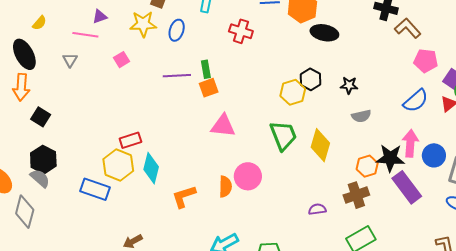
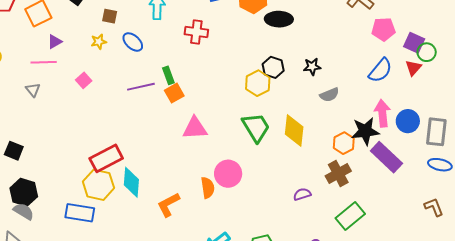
yellow star: (143, 24) -> (99, 42), size x0.6
blue ellipse: (177, 30) -> (133, 42), turned -55
red rectangle: (130, 140) -> (106, 158), size x1.5

